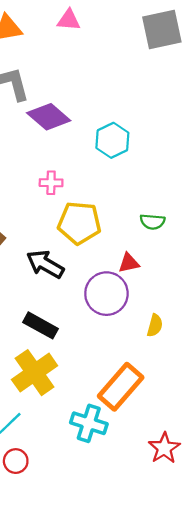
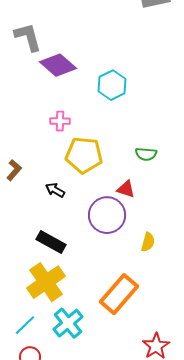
red triangle: (129, 263) -> (126, 189), turned 30
black arrow: (45, 264) -> (55, 190), size x0.6
cyan cross: (89, 423) -> (68, 323), moved, turned 32

